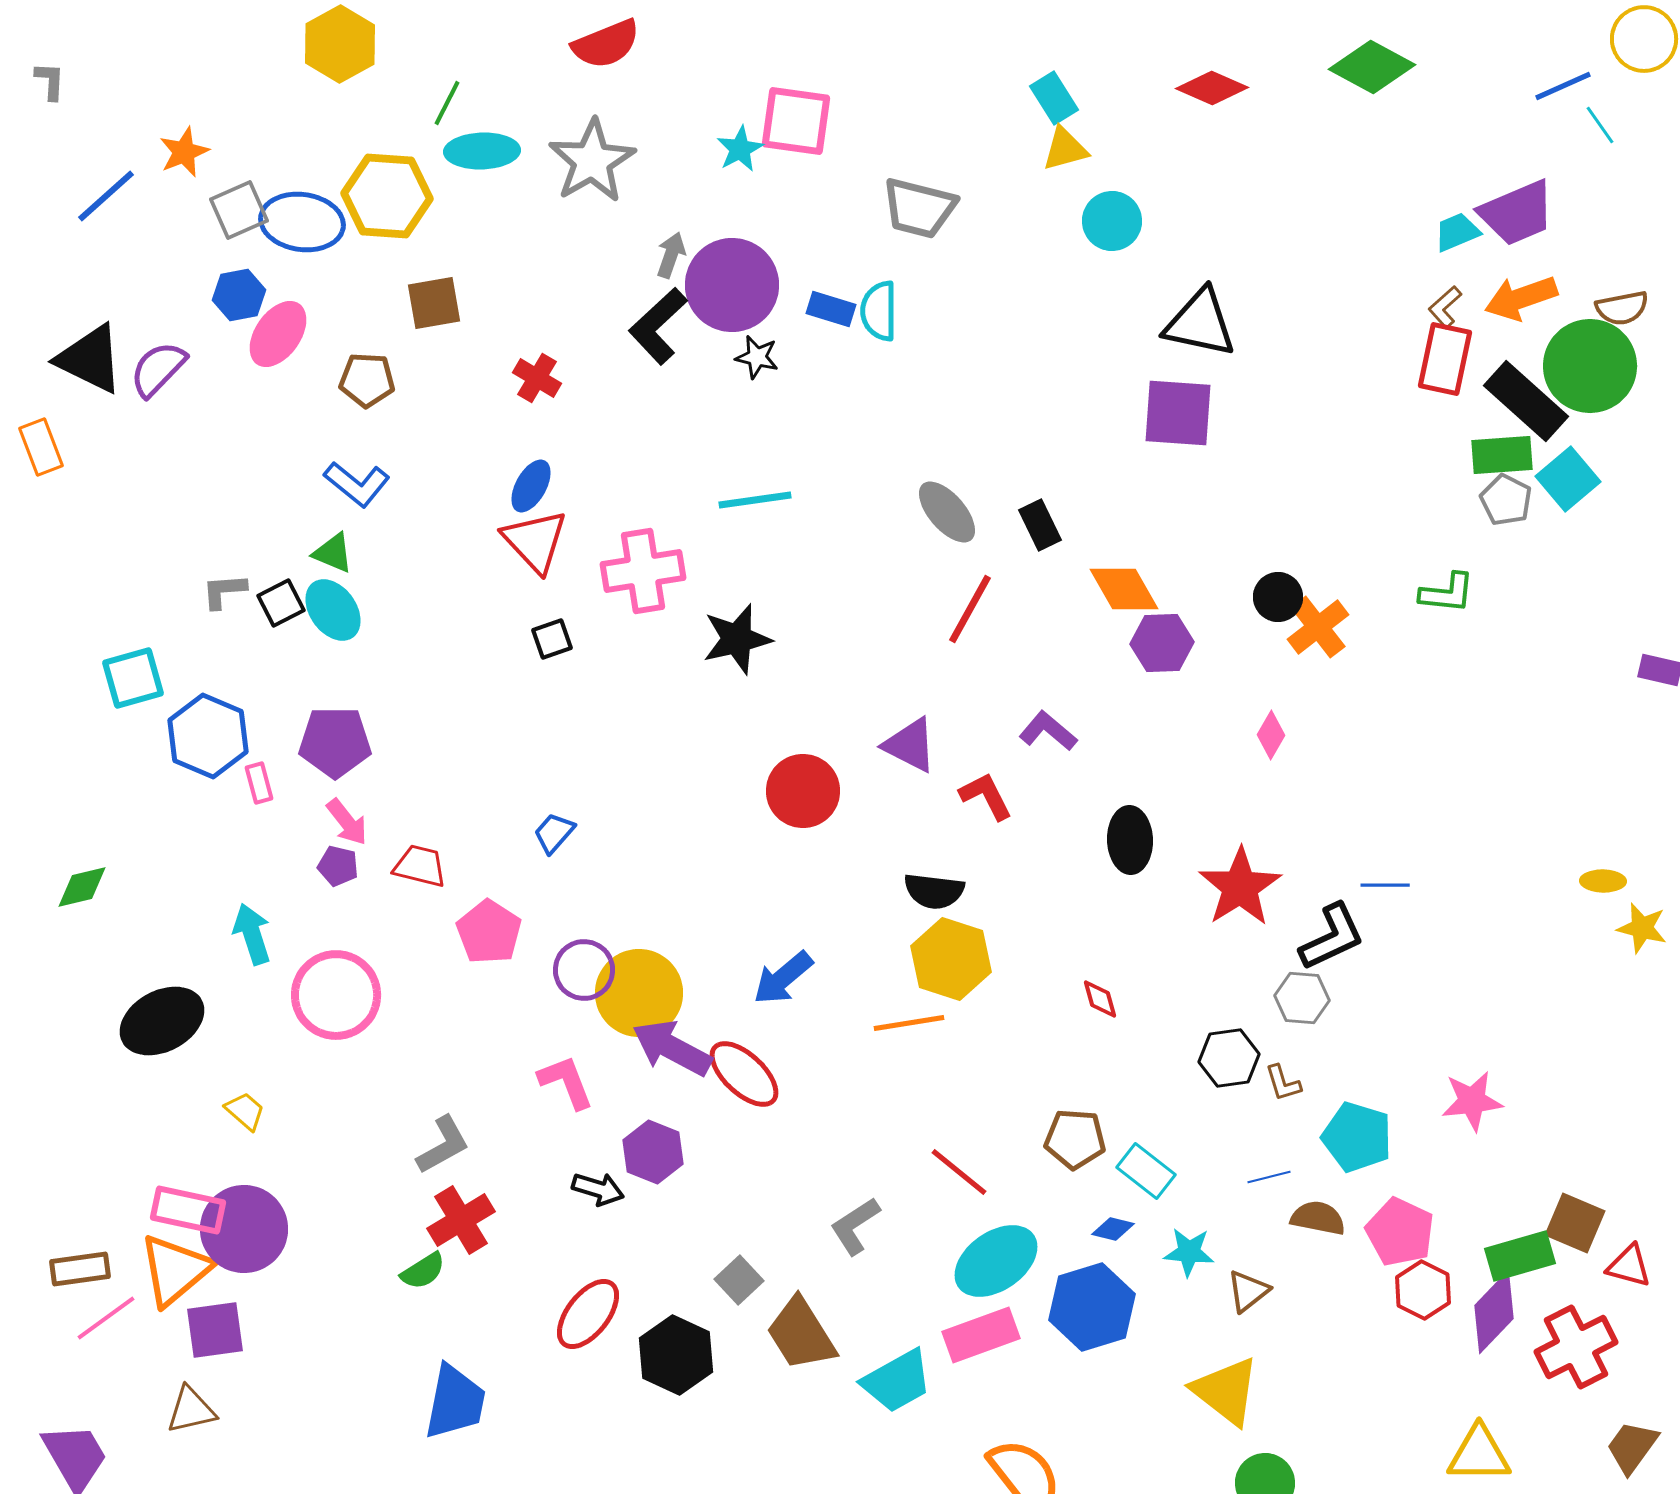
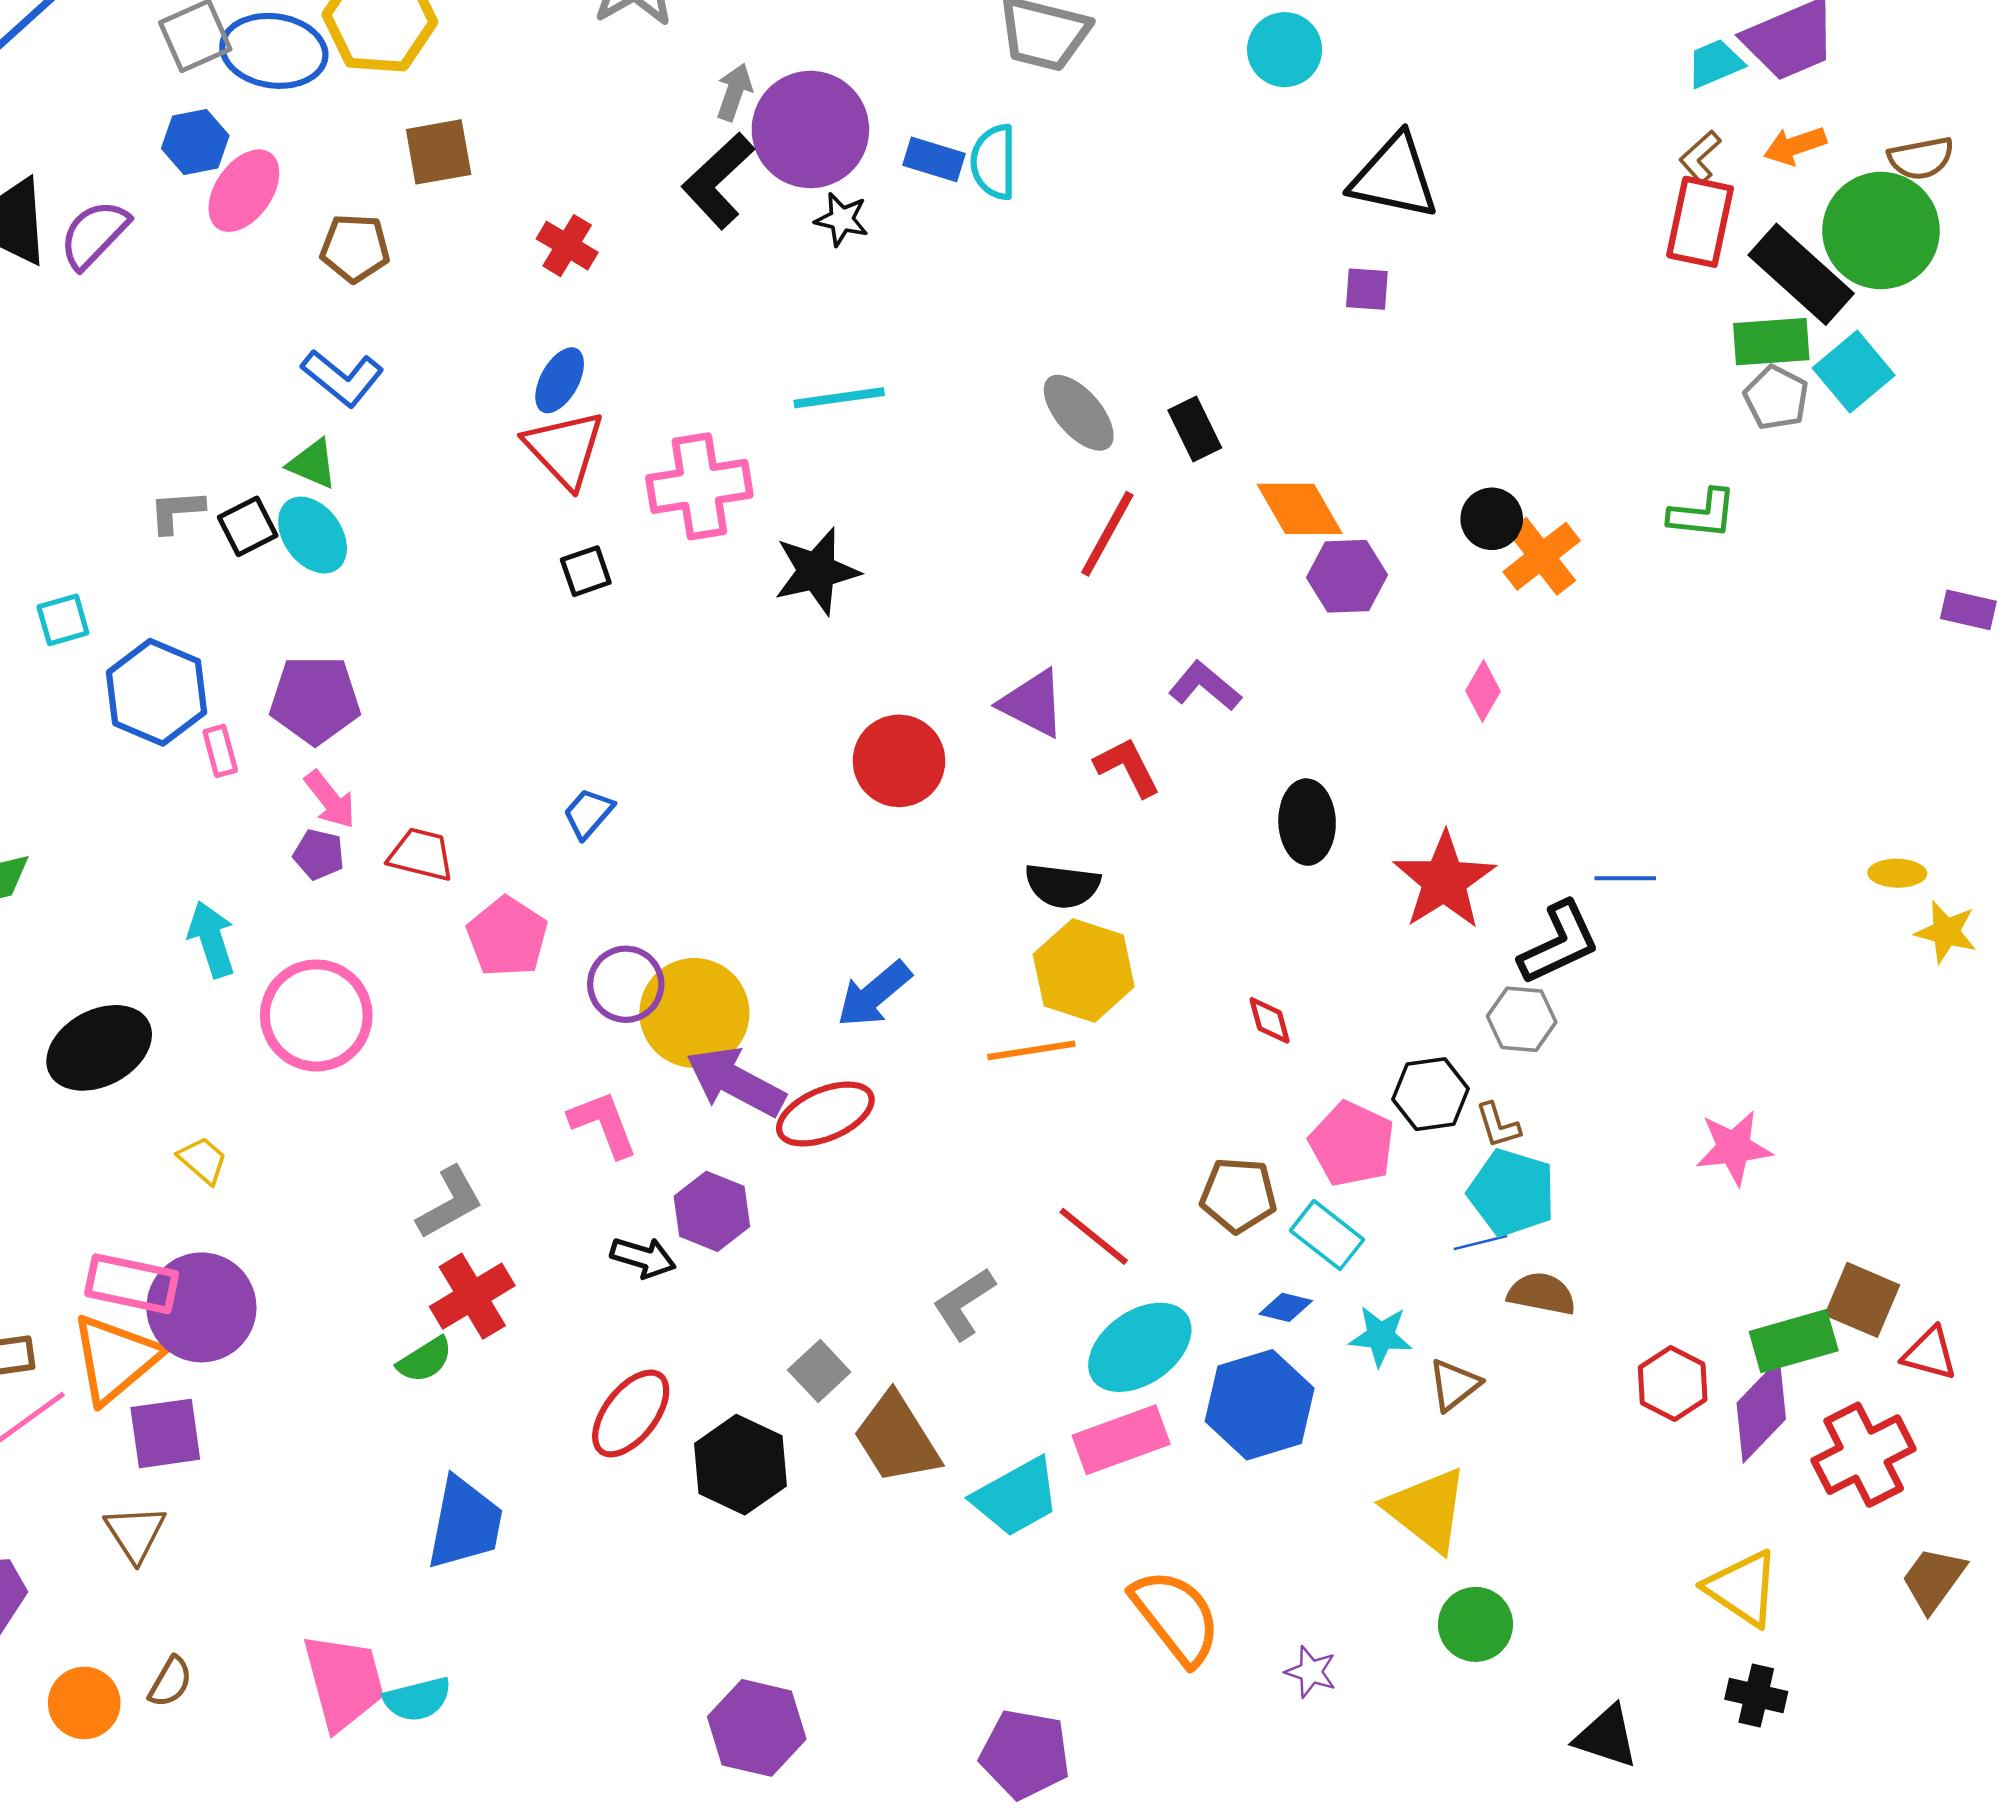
orange arrow: (1521, 298) -> (1795, 146), size x0.7
purple square: (1178, 413) -> (1367, 289), size x0.5
cyan square: (133, 678) -> (63, 620), size x0.7
red ellipse: (744, 1074) -> (825, 1114), turned -66
cyan pentagon: (1357, 1137) -> (1512, 1193), moved
pink pentagon: (1400, 1232) -> (1352, 1144), moved
brown triangle: (191, 1410) -> (135, 1533), turned -50
yellow triangle: (1479, 1454) -> (1743, 1588), turned 34

